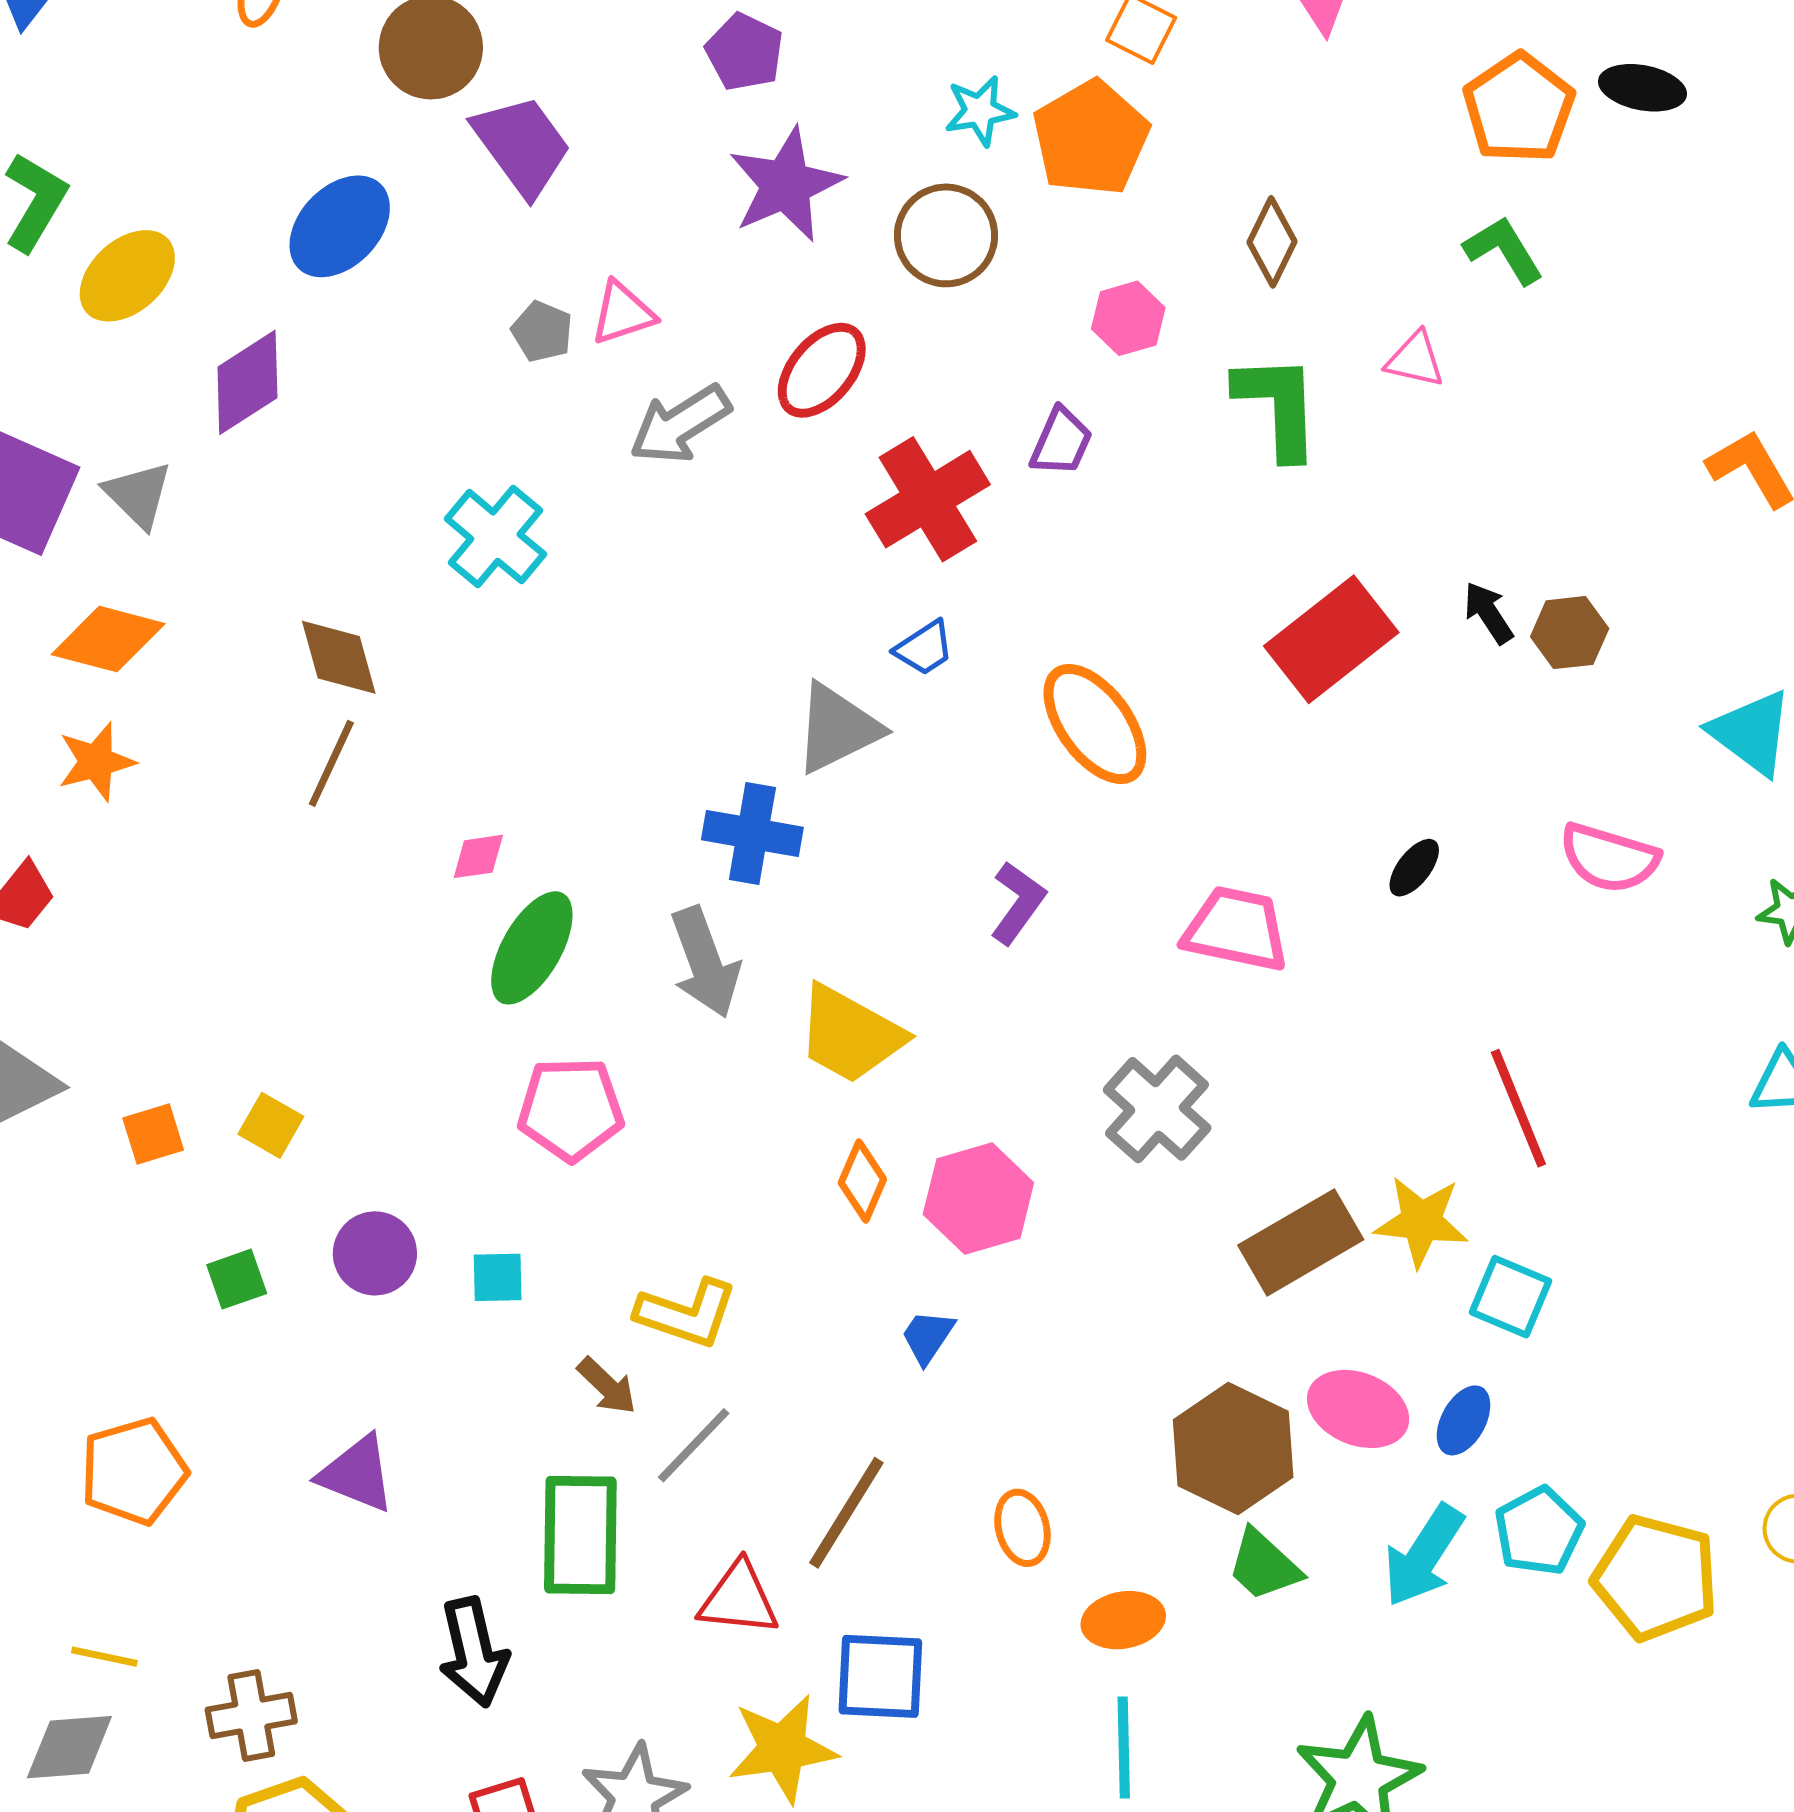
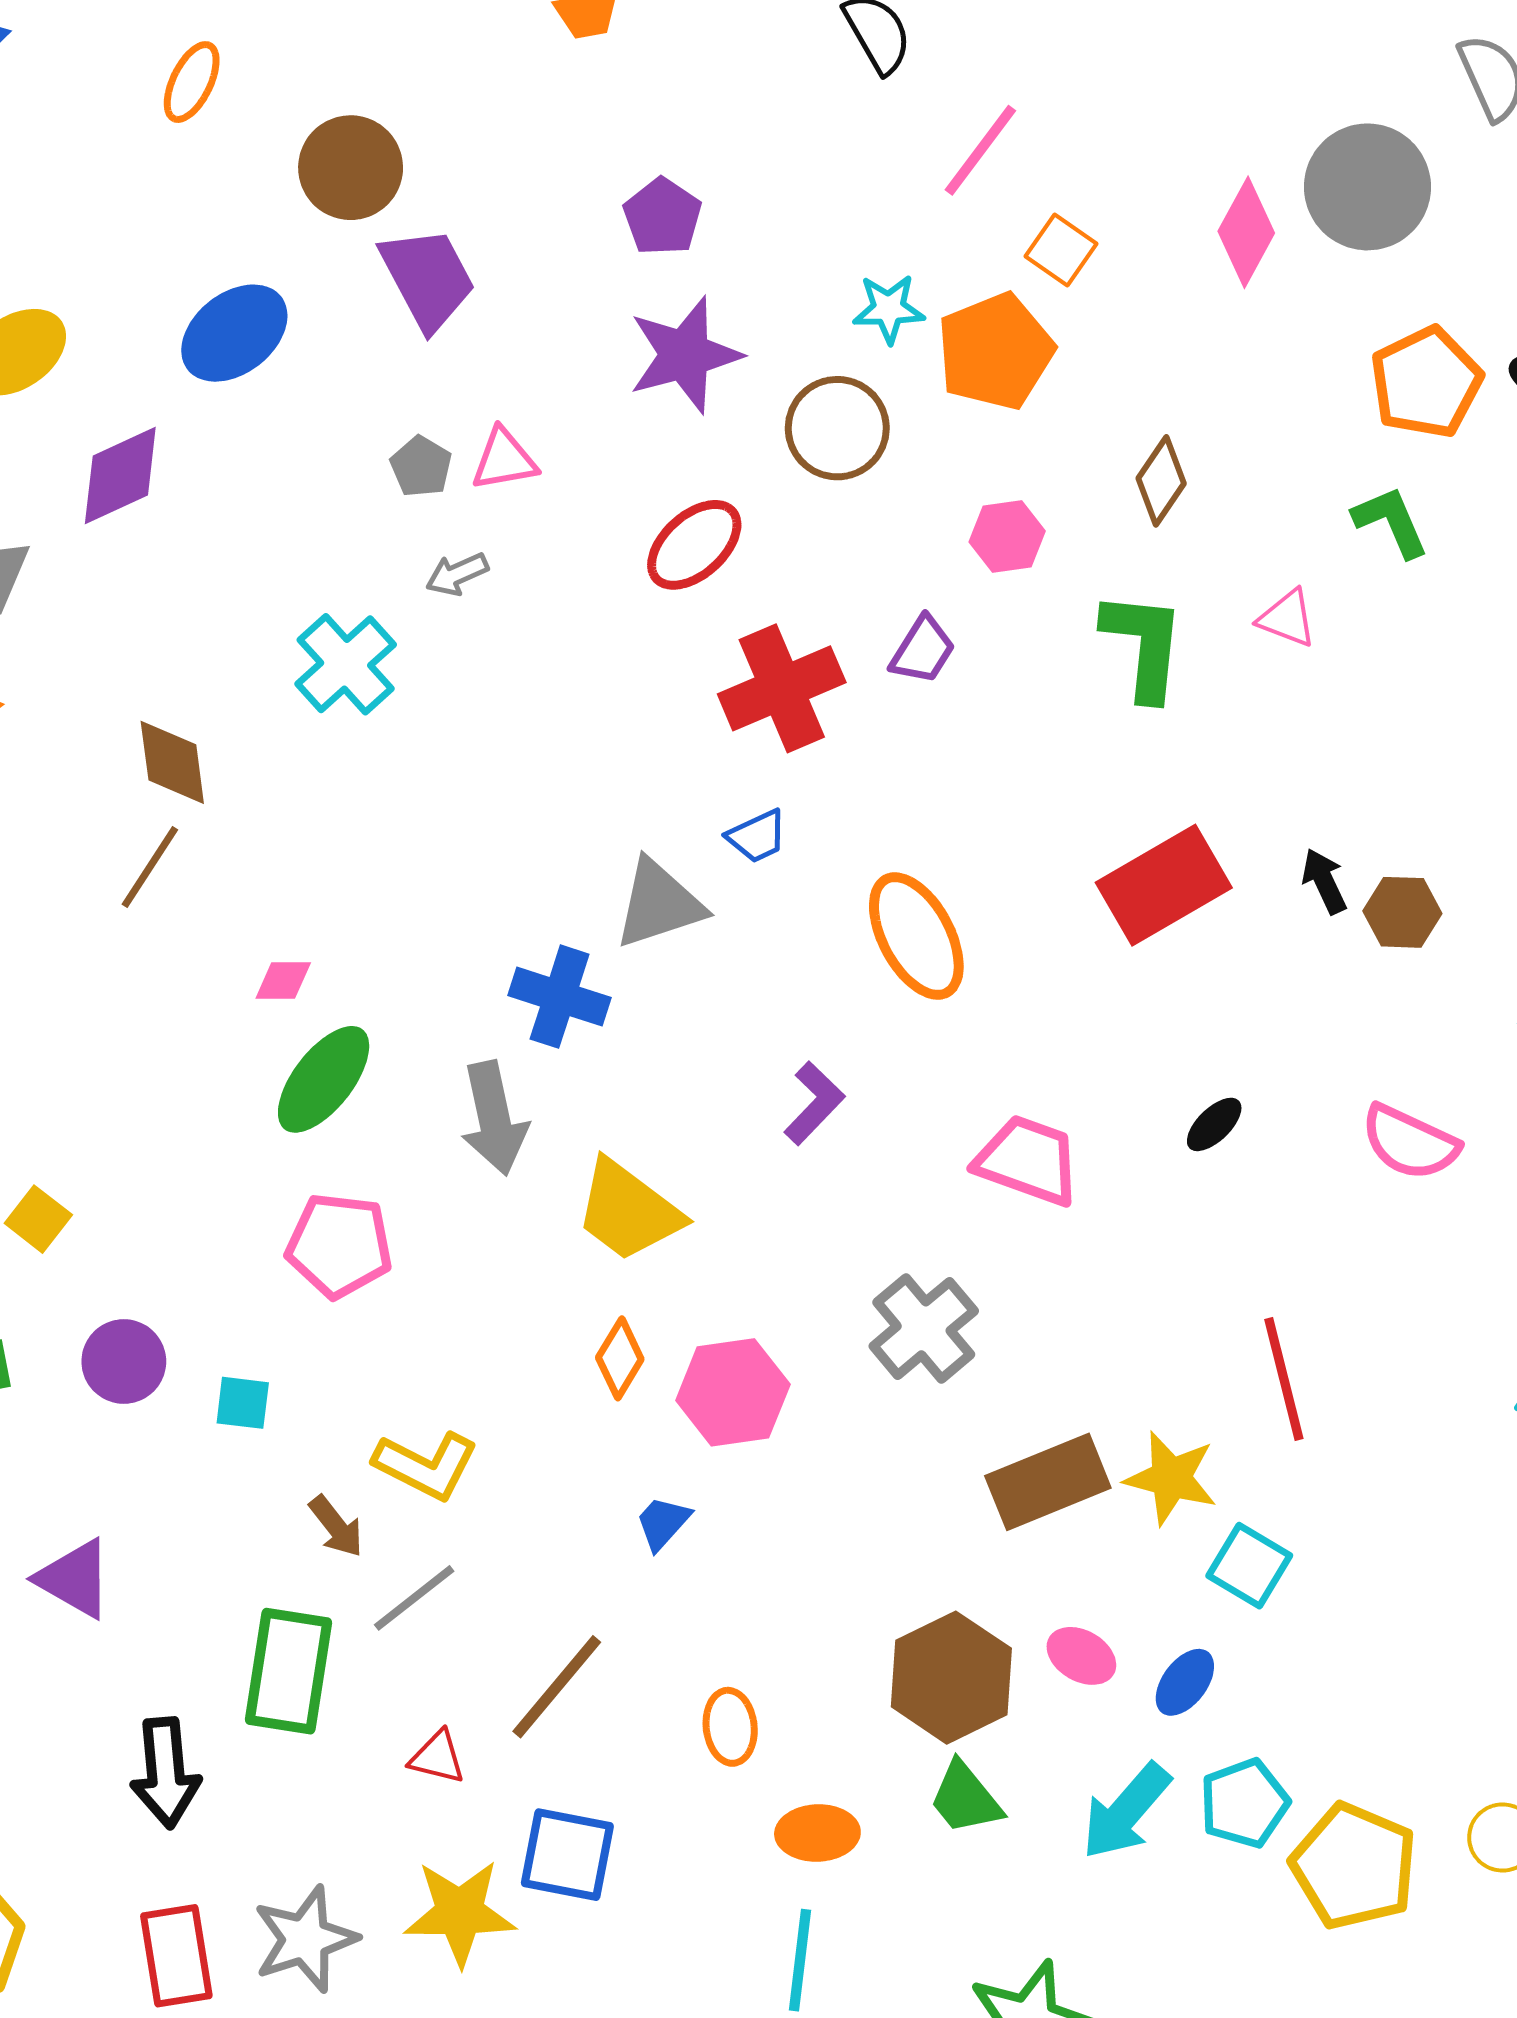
gray arrow: (680, 424) -> (457, 574), moved, size x0.6
pink ellipse: (1358, 1409) -> (1081, 1656), size x0.7
red triangle: (739, 1599) -> (437, 1757), size x0.7

